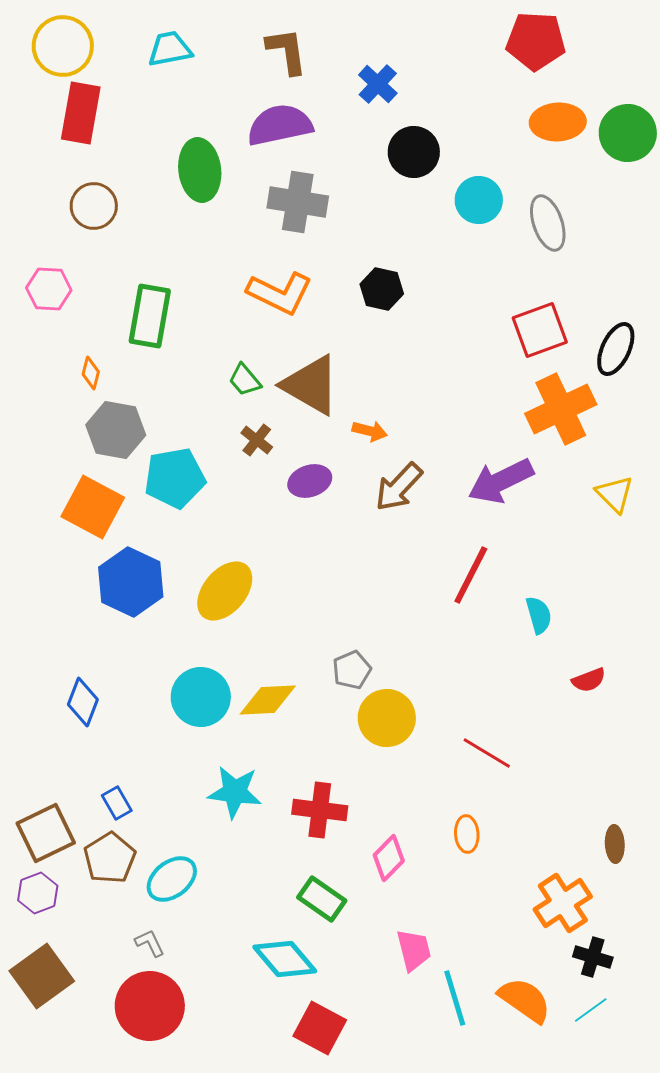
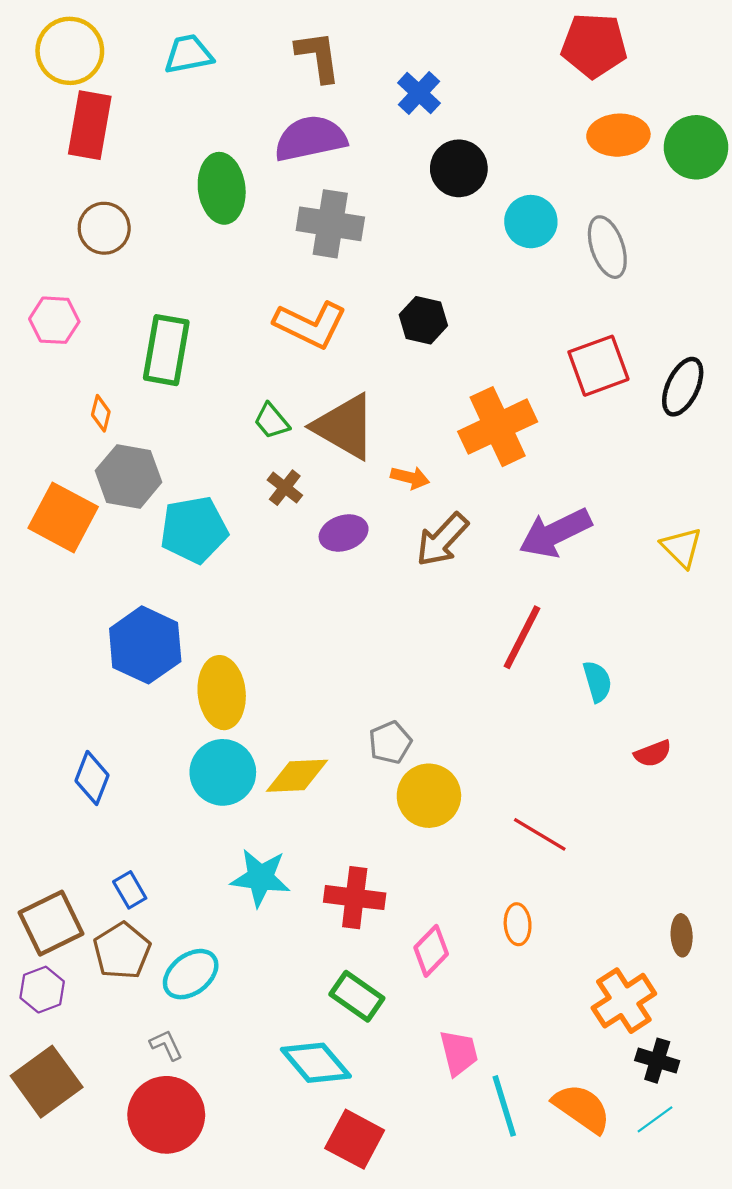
orange cross: (561, 409) -> (498, 427), moved
orange square: (93, 507) -> (63, 517), moved
yellow ellipse: (225, 591) -> (222, 693), moved, turned -46

